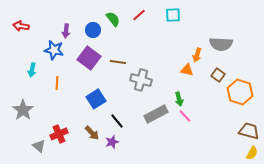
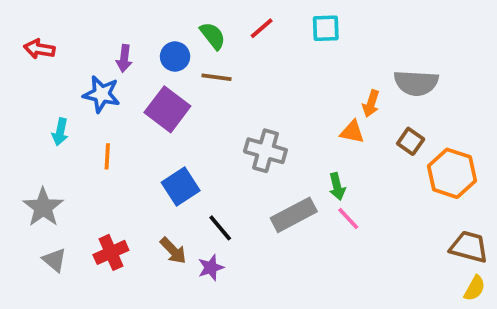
brown line: (118, 62) -> (216, 77), moved
gray triangle: (39, 146) -> (54, 260), moved

